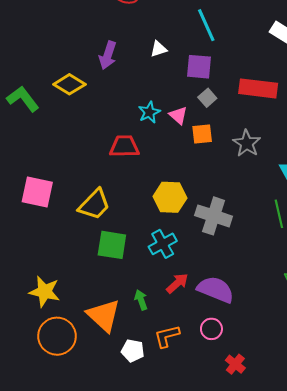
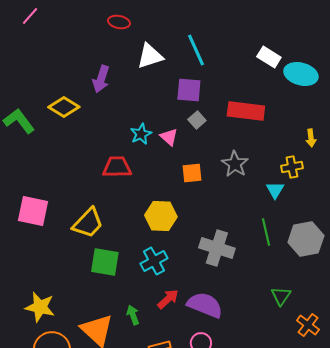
white triangle: (159, 49) -> (150, 56), moved, size x1.6
orange square: (202, 134) -> (192, 173), moved
gray cross: (214, 216) -> (217, 248), moved

